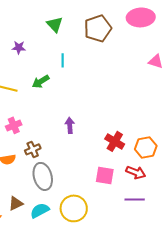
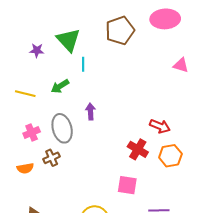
green triangle: (55, 24) -> (68, 40), moved, size x1.4
purple arrow: (70, 125) -> (90, 111), moved
red arrow: (136, 172) -> (160, 126), moved
gray ellipse: (43, 176) -> (62, 128), moved

